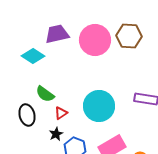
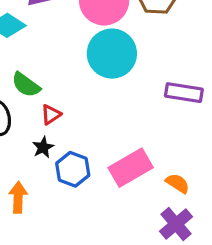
cyan circle: (99, 106) -> (112, 54), moved

